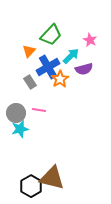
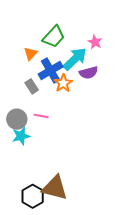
cyan arrow: (71, 56) -> (75, 59), size x1.4

